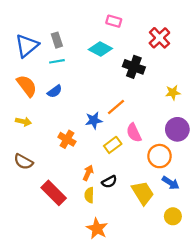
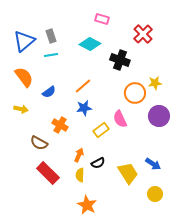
blue semicircle: (55, 91) -> (49, 92), moved
orange line: (116, 107) -> (83, 86), moved
orange circle: (159, 156) -> (135, 93), moved
brown semicircle: (23, 162) -> (39, 143), moved

